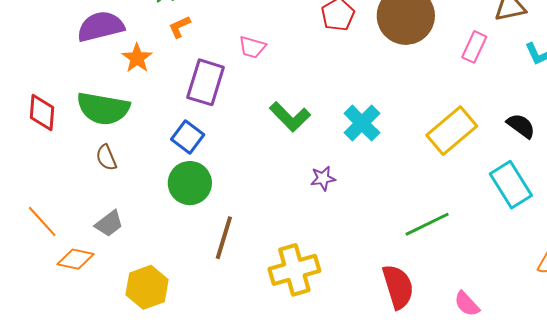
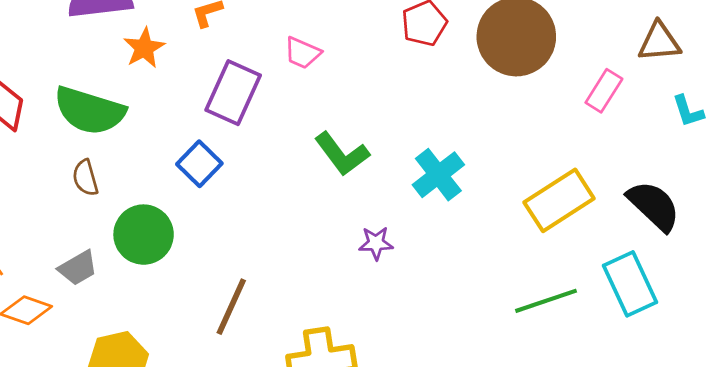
black semicircle: (521, 126) -> (654, 206), size x1.4
green circle: (190, 183) -> (144, 235), moved
green line: (427, 224) -> (546, 301), moved

